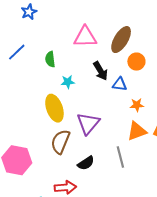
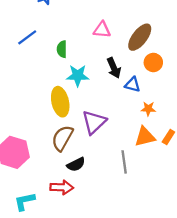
pink triangle: (85, 37) -> (102, 30), size x0.7
cyan star: (68, 82) -> (78, 75), size x1.5
black semicircle: (86, 163) -> (76, 164), moved

